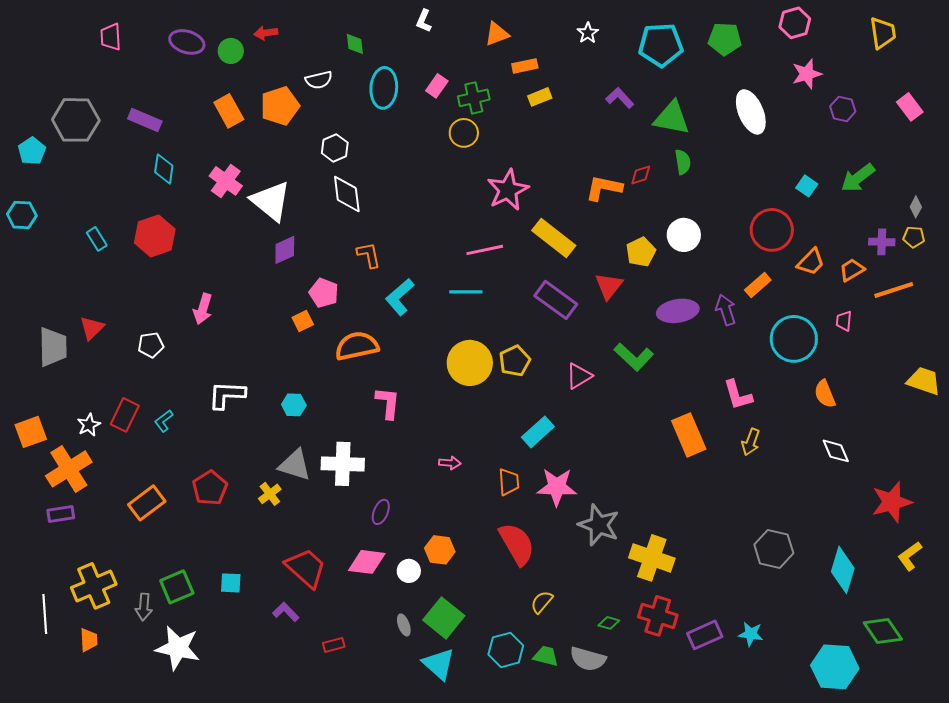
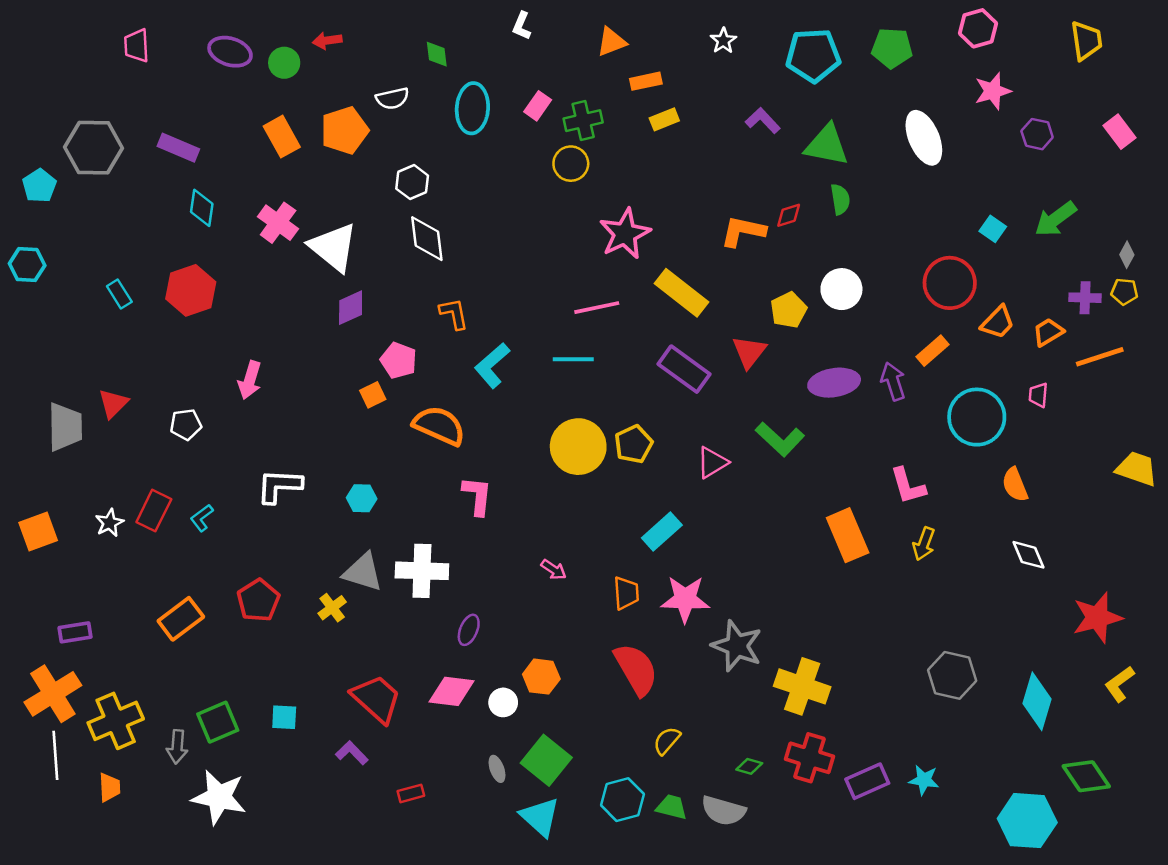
orange semicircle: (357, 346) -> (439, 426), turned 36
pink arrow: (450, 463) -> (554, 570), turned 30
orange cross: (69, 469) -> (53, 694), moved

